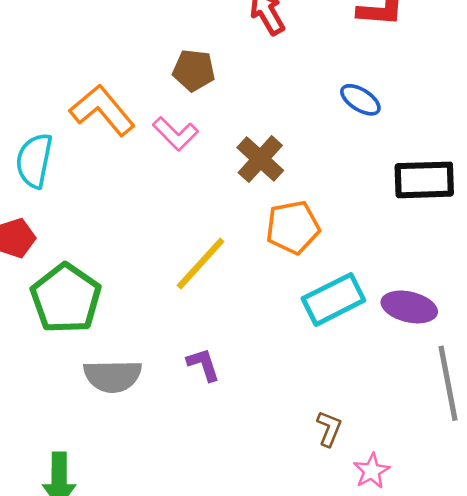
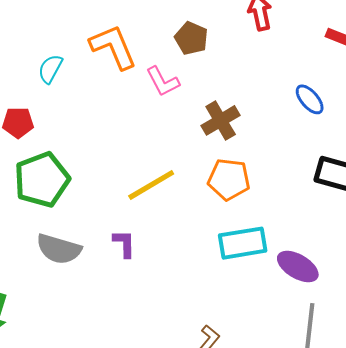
cyan semicircle: (34, 161) -> (50, 69), size x0.7
purple L-shape: (203, 365) -> (124, 244), moved

